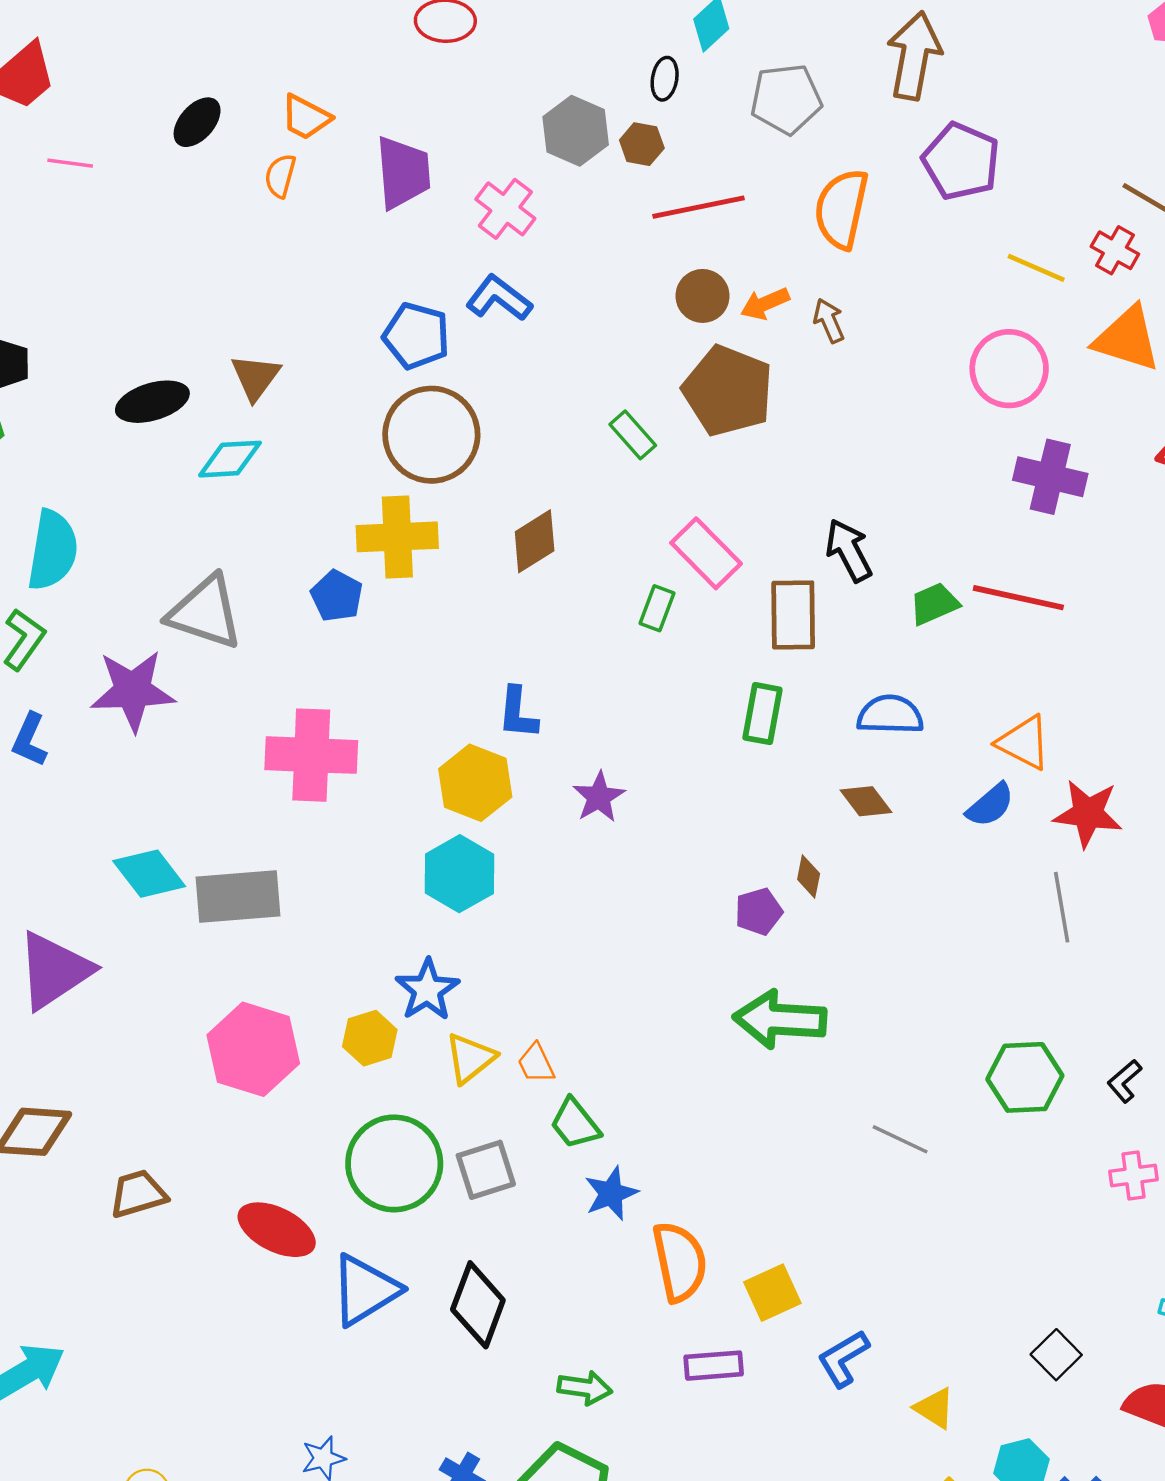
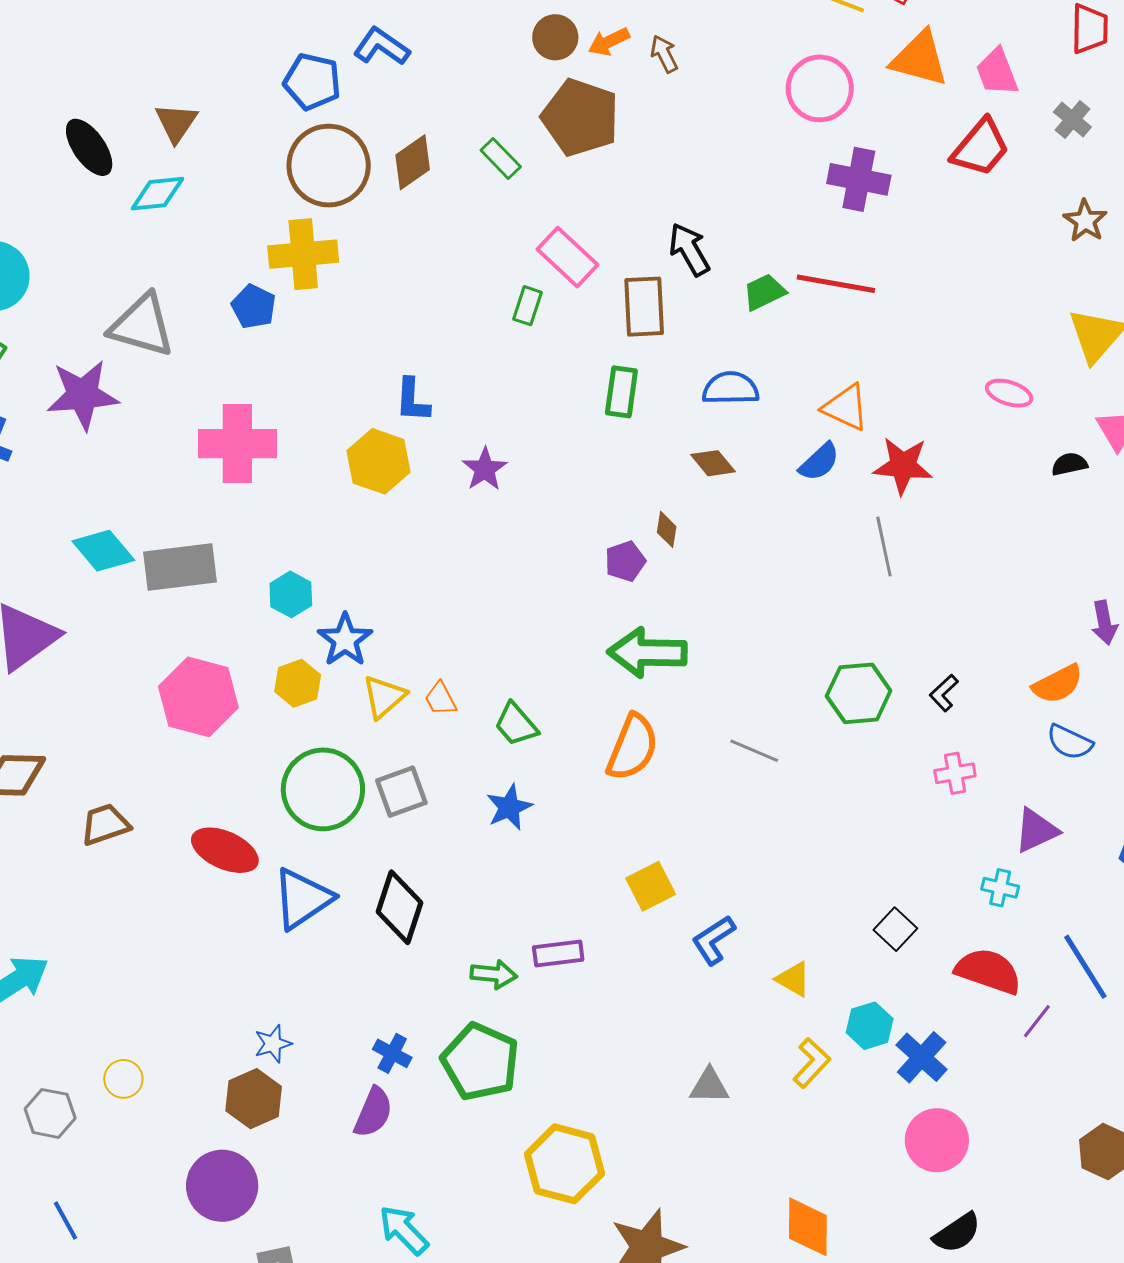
black ellipse: (152, 402) -> (89, 147), turned 74
brown diamond: (535, 541) -> (413, 162), moved
cyan hexagon: (459, 874) -> (291, 594), moved, size x0.7
green trapezoid: (575, 1124) -> (516, 724), moved
orange semicircle: (680, 1262) -> (632, 747), moved, turned 36
purple rectangle: (714, 1366) -> (558, 954), moved

